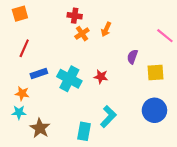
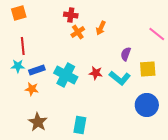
red line: (24, 48) -> (23, 46), turned -30
orange star: (22, 93) -> (32, 89), moved
cyan star: (19, 112) -> (18, 66), moved
cyan L-shape: (108, 117) -> (120, 78), moved, turned 85

